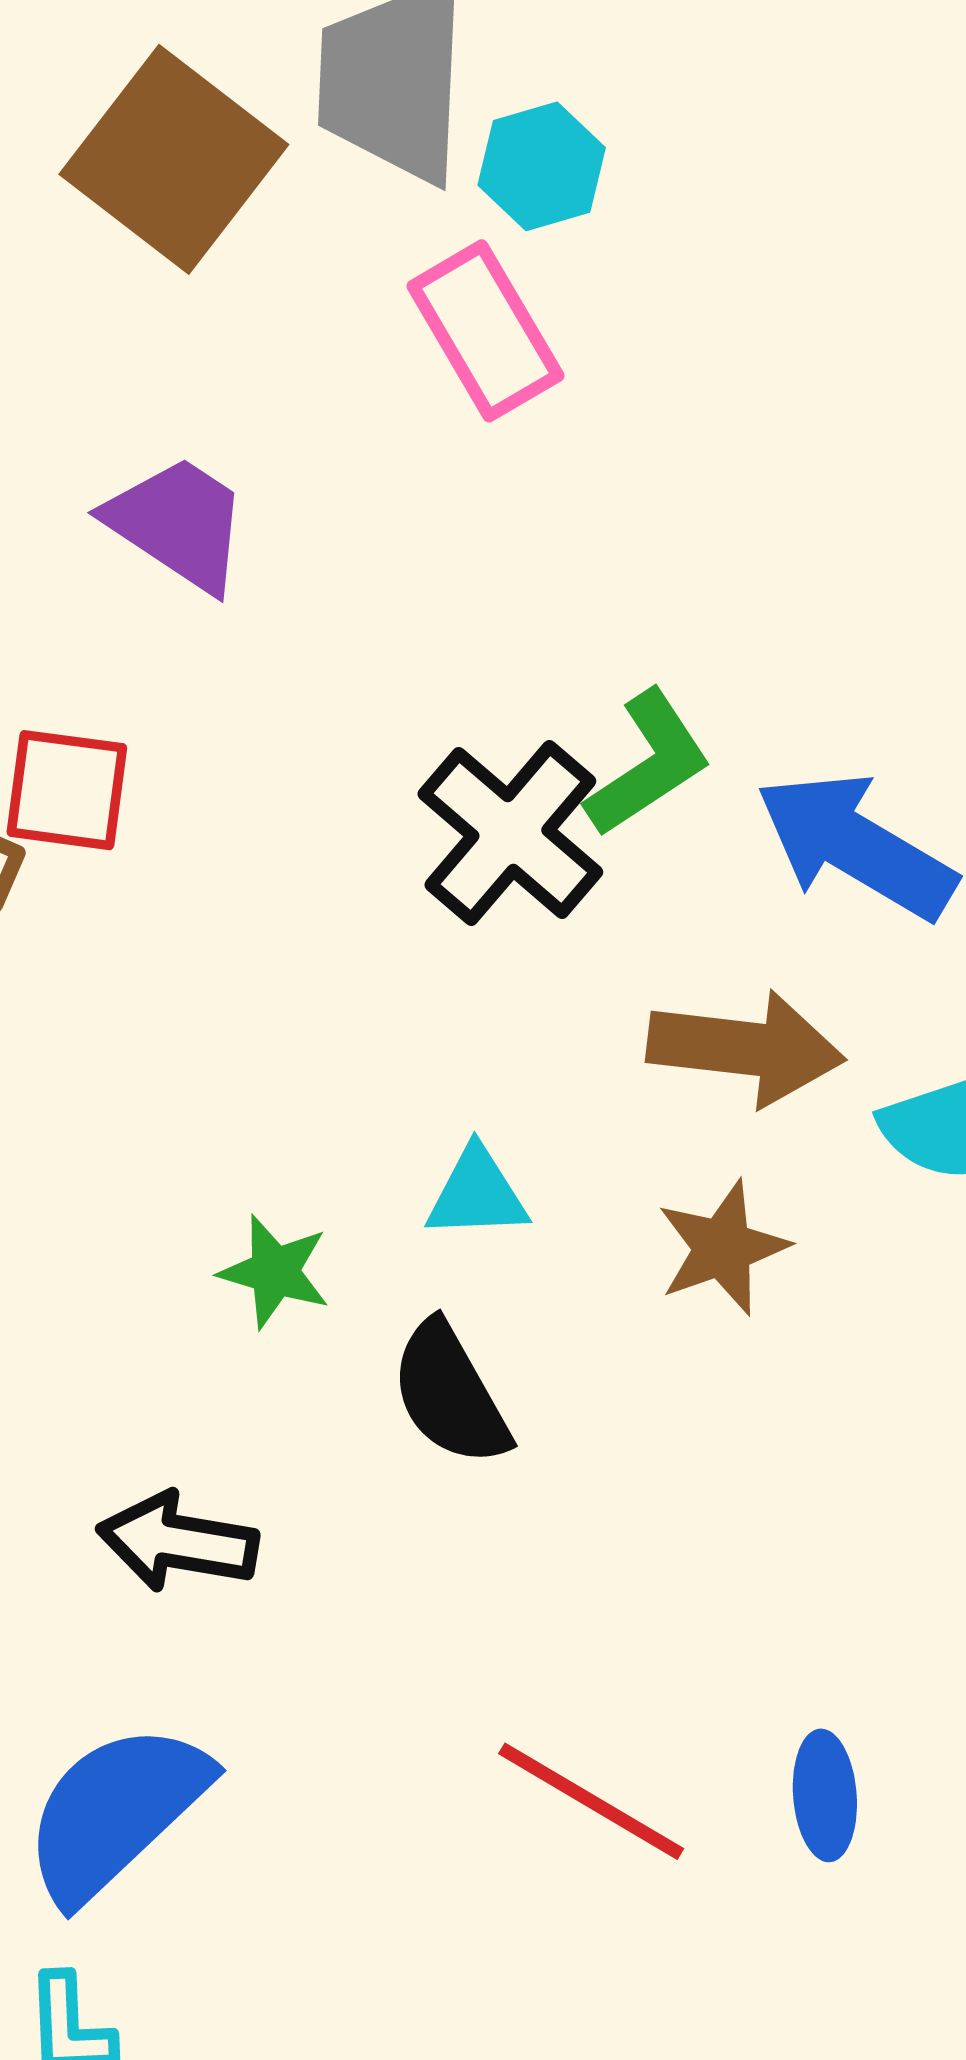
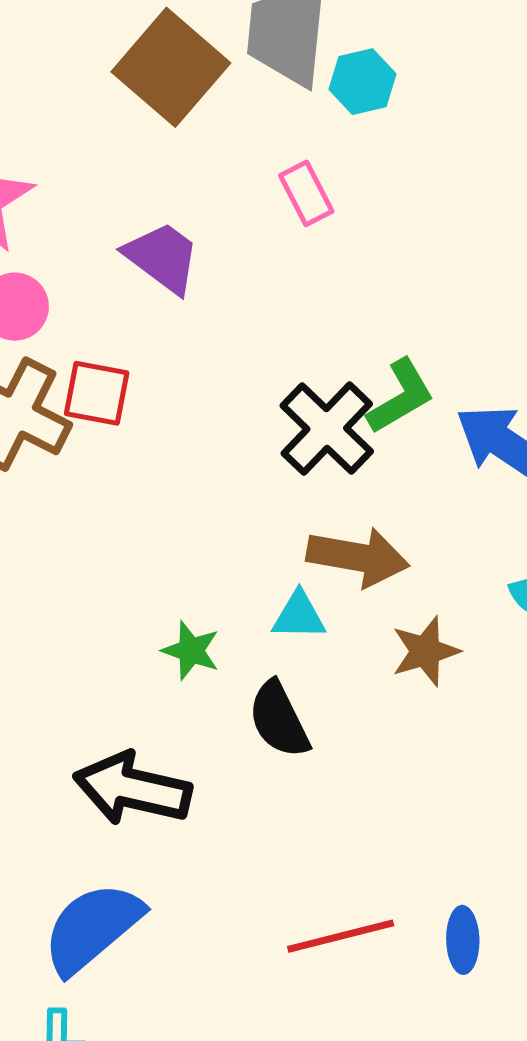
pink rectangle: (485, 331) -> (306, 193), moved, size x0.7
brown arrow: (746, 1048) -> (358, 557), moved
black arrow: (178, 1542) -> (133, 789), size x1.4
red line: (591, 1801) -> (341, 936), turned -48

